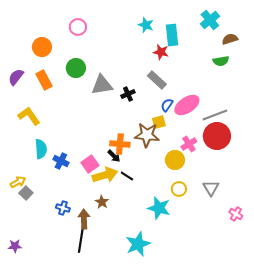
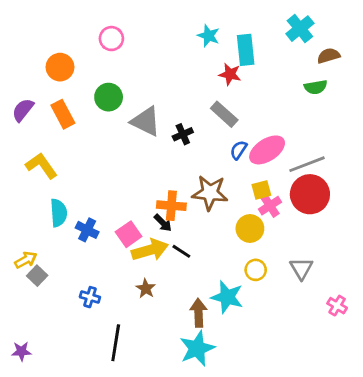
gray triangle: (102, 85) -> (146, 121), turned 35
yellow square: (159, 122) -> (261, 190), moved
brown arrow: (84, 219) -> (199, 313), moved

